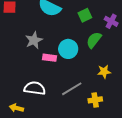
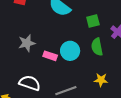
gray star: (34, 40) -> (27, 43), moved
green semicircle: (94, 40) -> (97, 47), turned -60

